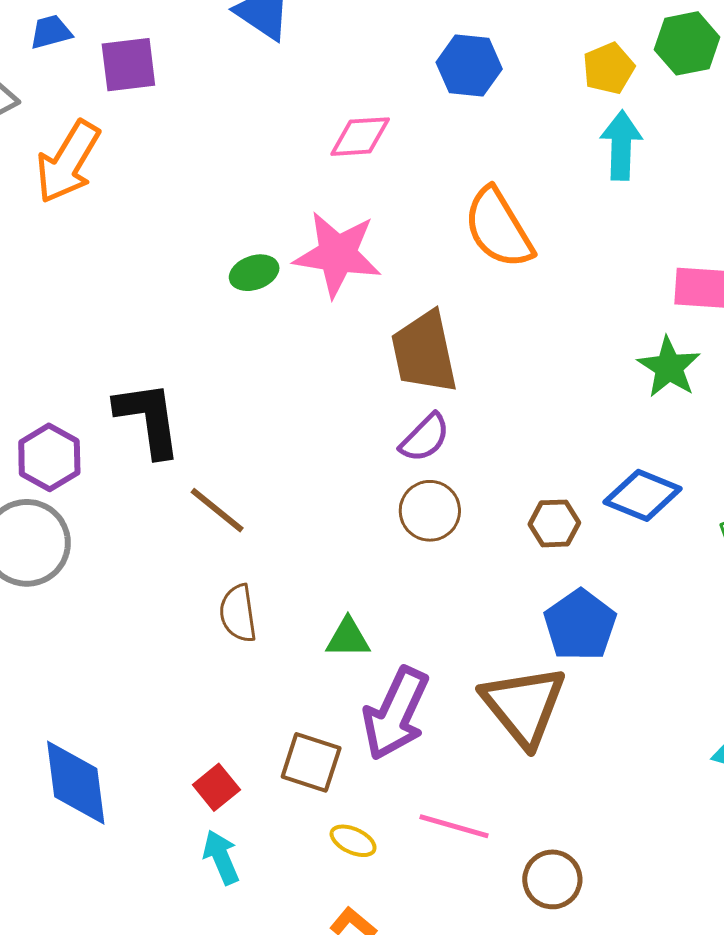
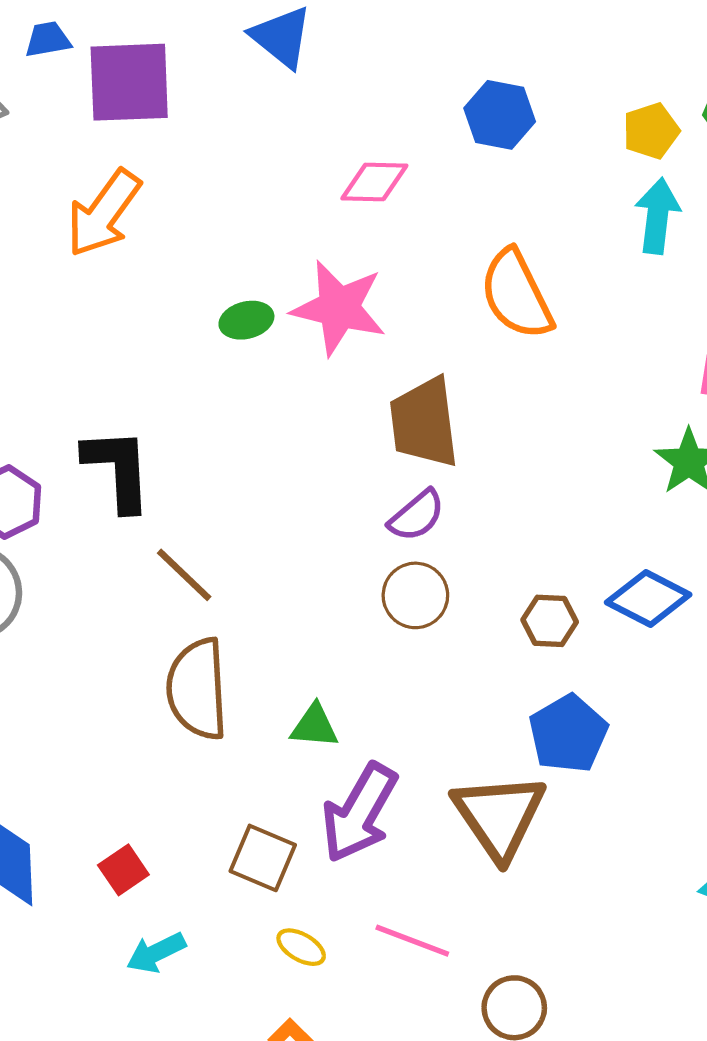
purple square: (128, 65) -> (129, 82), size x1.4
orange arrow: (68, 162) -> (104, 213), moved
brown semicircle: (238, 613) -> (197, 689), size x1.6
red square: (216, 787) -> (123, 870), moved
cyan arrow: (221, 857) -> (156, 953), turned -98

